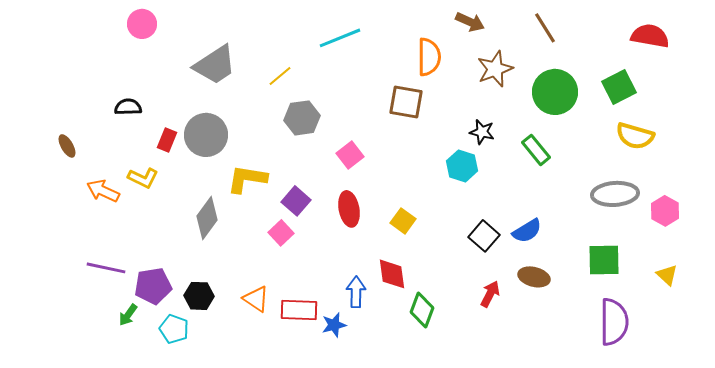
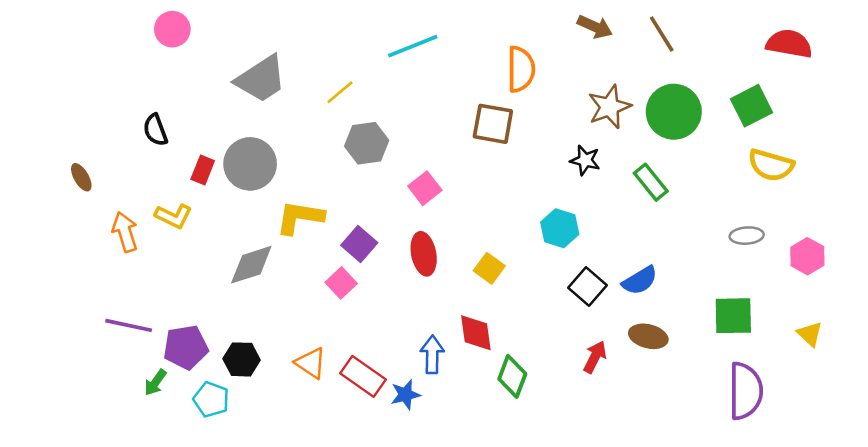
brown arrow: (470, 22) -> (595, 27), moved
brown star: (495, 69) -> (609, 107), moved
black semicircle: (128, 107) -> (155, 130), turned -108
cyan hexagon: (462, 166) -> (560, 228), moved
orange arrow: (103, 191) -> (125, 232), turned 48
gray ellipse: (615, 194) -> (747, 236), size x0.6
gray diamond: (207, 218) -> (251, 265), turned 36
red rectangle: (299, 310) -> (363, 376), turned 33

